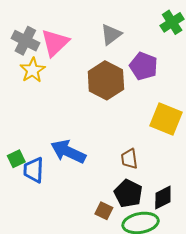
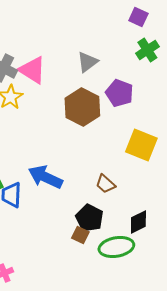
pink triangle: (55, 43) -> (32, 70), turned -44
brown trapezoid: (129, 159) -> (105, 184), turned -40
black pentagon: (128, 193) -> (89, 218), moved

